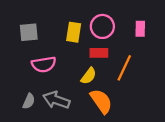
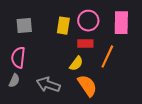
pink rectangle: (140, 29) -> (121, 23), size x1.6
pink semicircle: (44, 64) -> (18, 58), moved, turned 105
gray semicircle: (29, 101) -> (14, 81), moved

